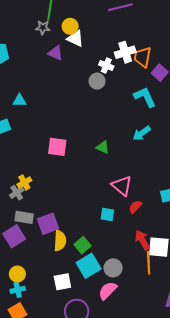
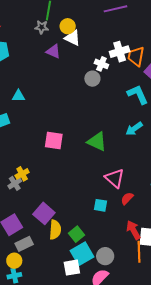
green triangle: (103, 147) -> (97, 141), size x1.5
gray rectangle: (24, 217) -> (24, 244), moved, turned -36
purple square: (48, 224) -> (44, 213), turned -30
white square: (62, 282) -> (72, 268), moved

